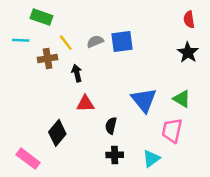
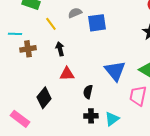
cyan line: (21, 40) -> (15, 34), moved
gray semicircle: (95, 41) -> (75, 13), moved
brown cross: (48, 59) -> (28, 49), moved
cyan triangle: (151, 159) -> (112, 119), moved

